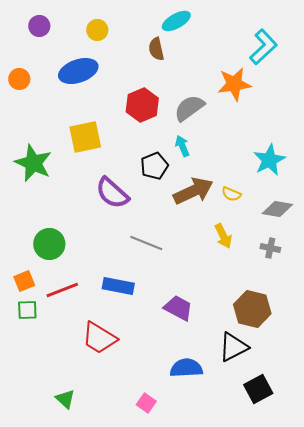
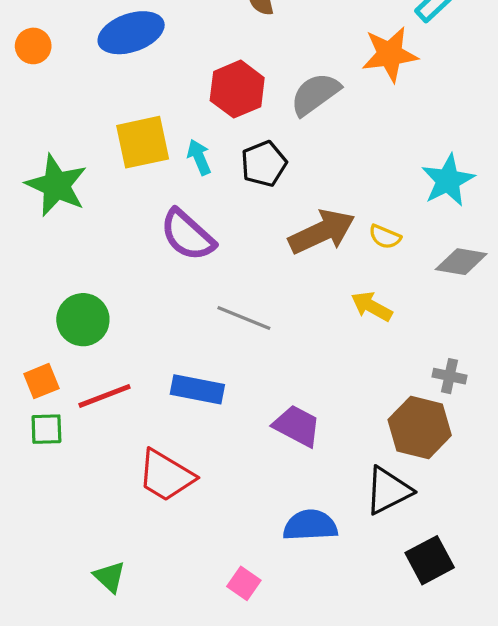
cyan arrow: (182, 146) -> (199, 157), moved
black pentagon: (154, 166) -> (264, 164), moved
yellow arrow: (223, 236) -> (372, 306), turned 145
gray cross: (270, 248) -> (450, 376), moved

